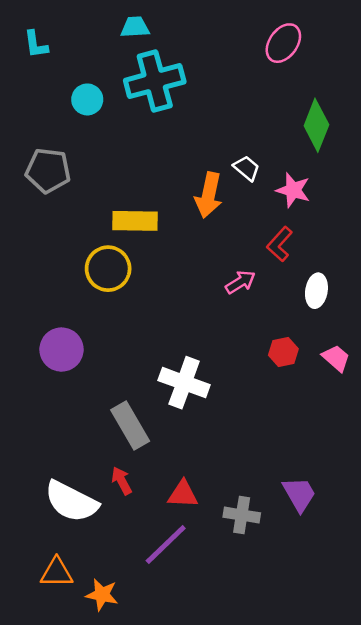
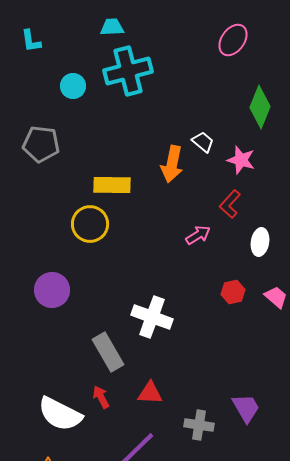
red triangle: (183, 494) -> (150, 393), moved

